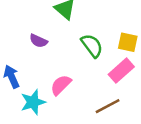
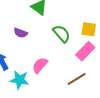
cyan star: (33, 102) -> (20, 80), turned 30

